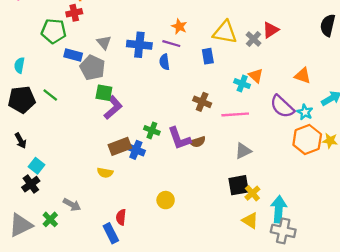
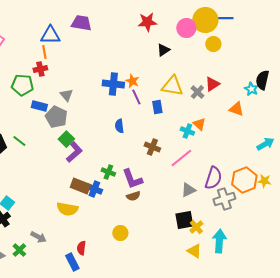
purple line: (171, 44) -> (136, 97), moved, turned 49
blue cross: (139, 45) -> (113, 84), moved
blue semicircle: (164, 62) -> (119, 126), moved
orange triangle: (303, 76) -> (236, 109), moved
green square: (104, 93) -> (66, 139), turned 35
purple semicircle: (282, 106) -> (213, 178), moved, turned -115
cyan star: (305, 112) -> (251, 89), moved
pink line: (235, 114) -> (181, 158), turned -35
brown semicircle: (198, 142) -> (133, 196), moved
brown rectangle: (120, 146) -> (80, 186), turned 42
yellow semicircle: (105, 173) -> (67, 209), size x1.5
gray cross: (283, 231) -> (224, 199), moved, turned -30

